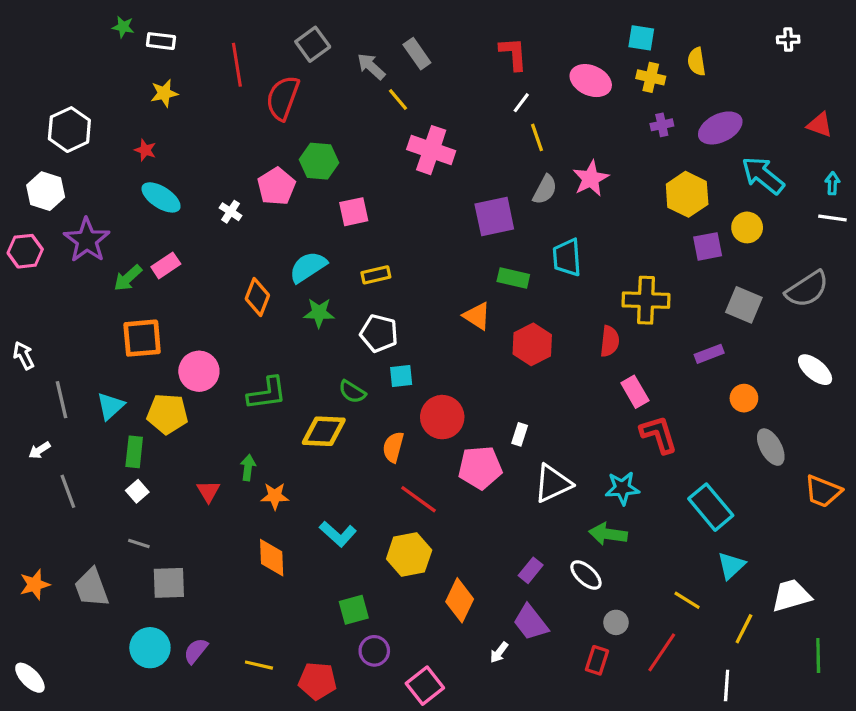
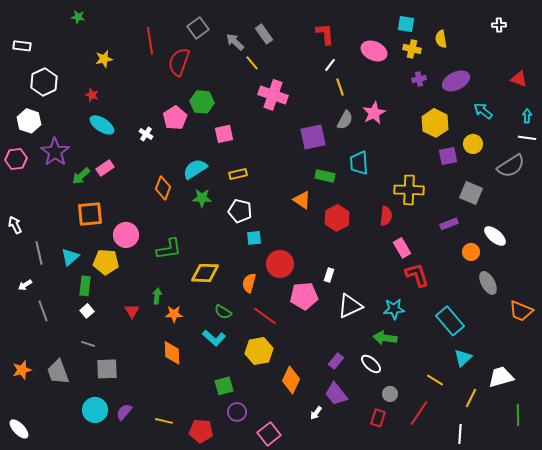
white rectangle: (161, 41) -> (22, 46), moved
cyan arrow: (763, 175) -> (483, 111), size x0.7
gray semicircle: (807, 289) -> (511, 166), moved
white ellipse: (815, 370) -> (495, 236), moved
green semicircle: (352, 392) -> (223, 312), moved

